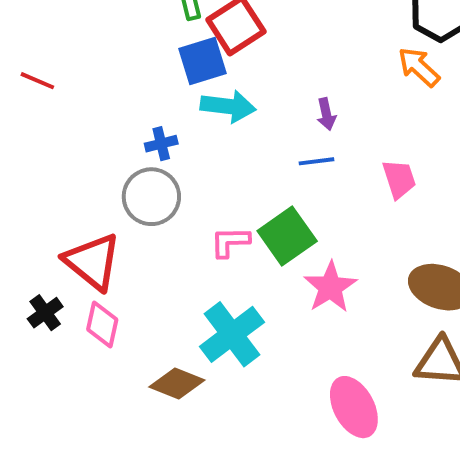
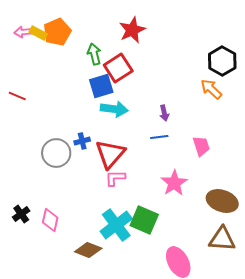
blue cross: (161, 144) -> (82, 141), moved
gray circle: (151, 197) -> (56, 153), moved
green square: (287, 236) -> (144, 220), moved, turned -32
red triangle: (92, 262) -> (110, 154), moved, turned 32
pink star: (330, 287) -> (174, 183), moved

